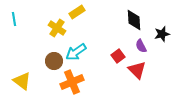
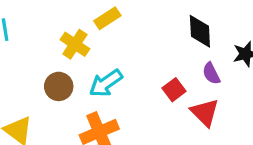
brown circle: (54, 61) -> (59, 86), moved

